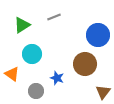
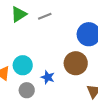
green triangle: (22, 25) -> (19, 14), moved
cyan circle: (32, 54) -> (23, 65), moved

